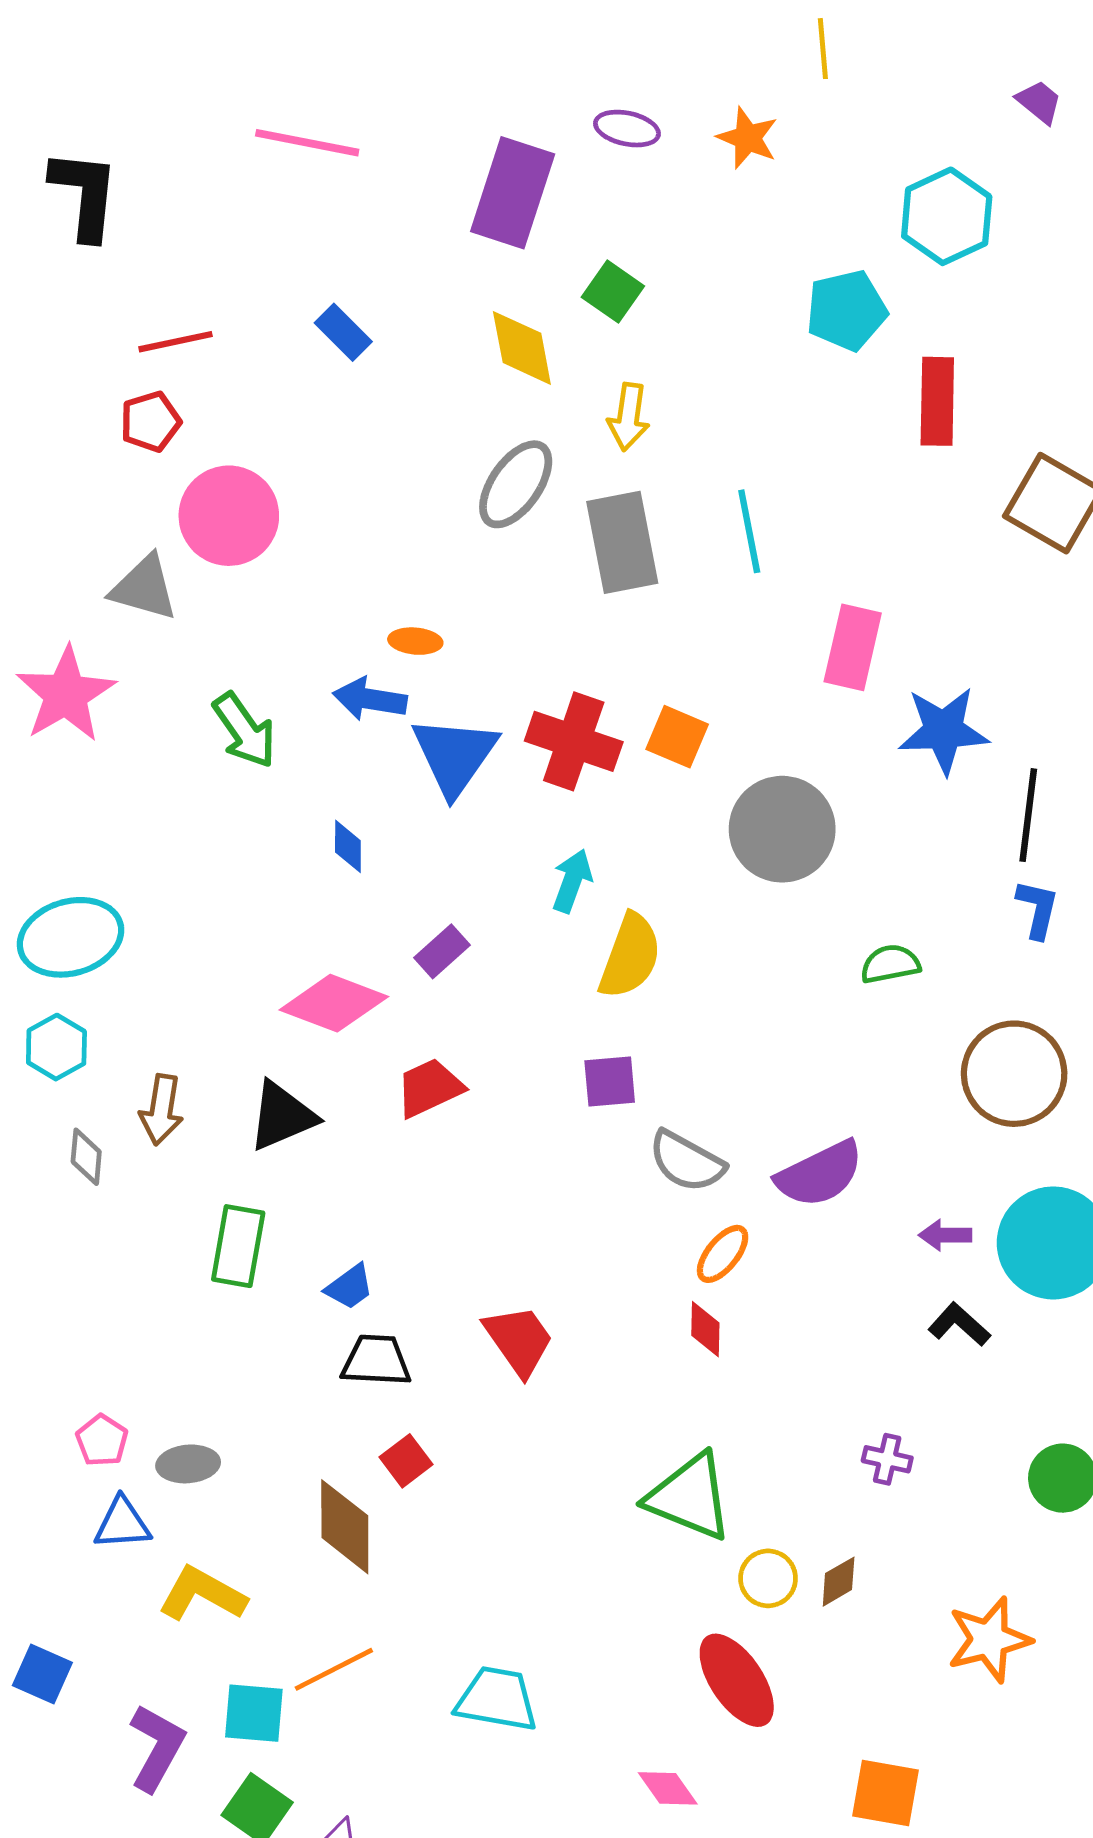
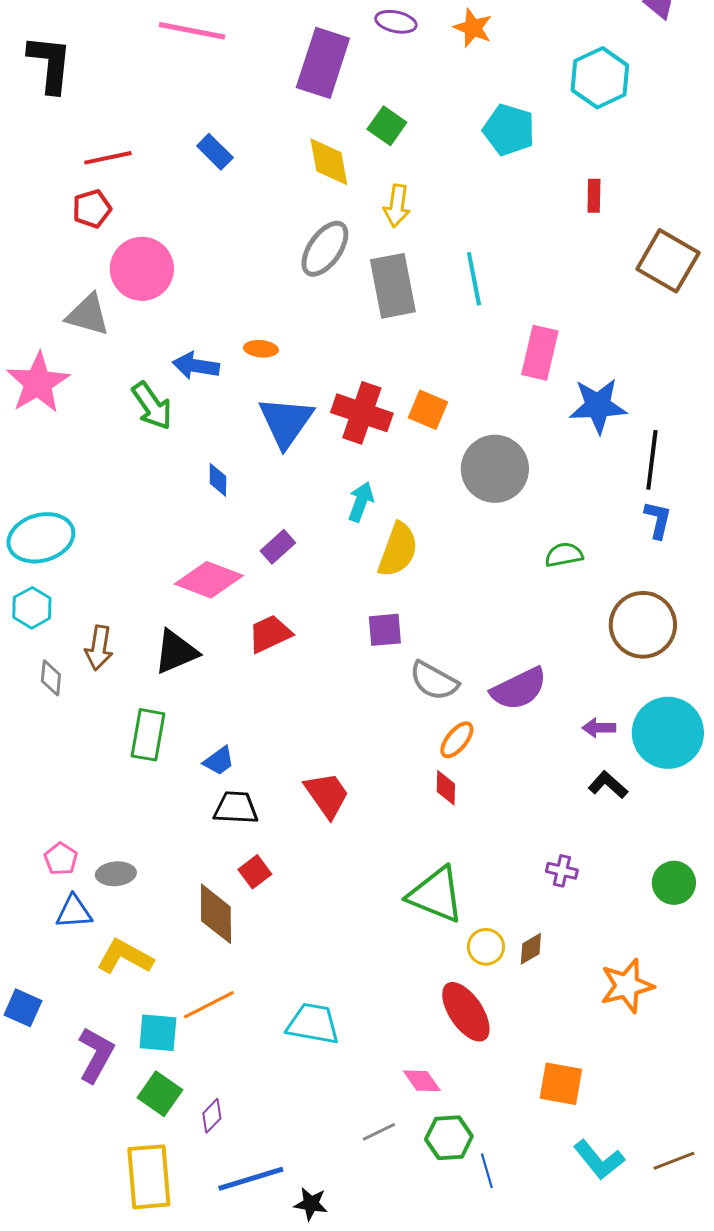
cyan pentagon: (846, 310) -> (509, 130), moved, turned 30
red rectangle: (937, 401) -> (594, 196), size x0.6
blue arrow: (370, 699) -> (196, 366), moved

